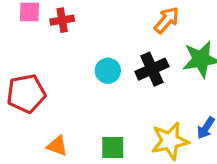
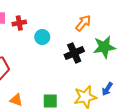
cyan circle: (108, 71) -> (42, 37), moved

